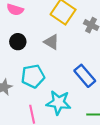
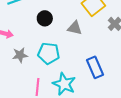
gray triangle: (51, 42) -> (75, 28), turned -35

